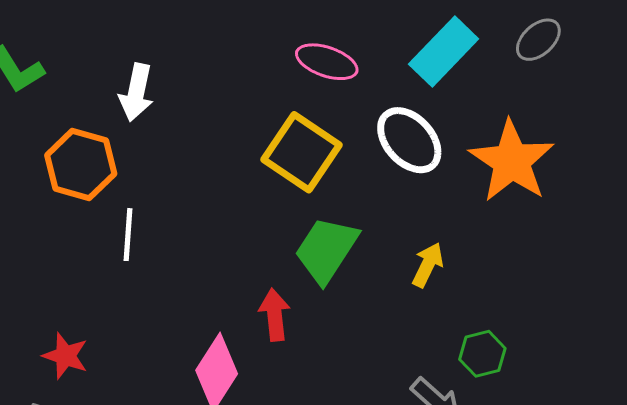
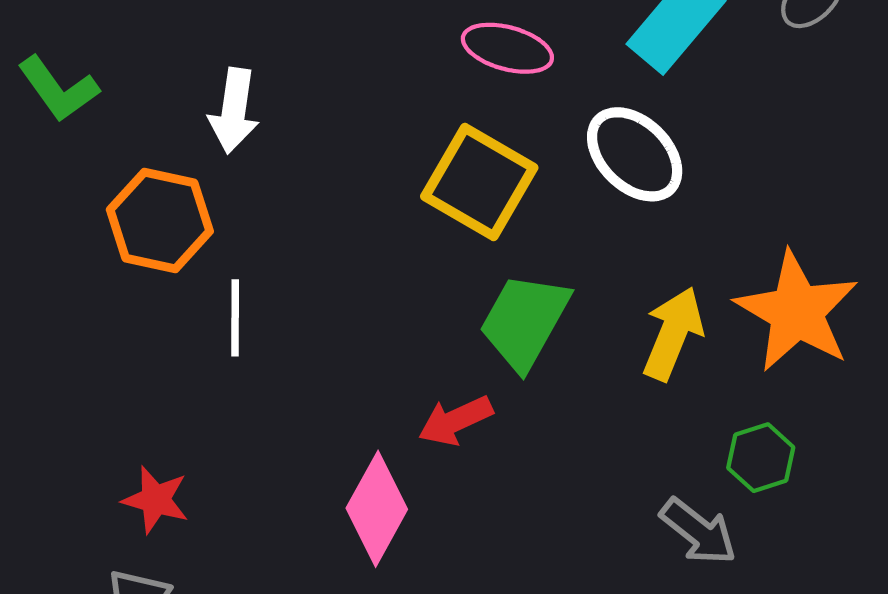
orange star: (512, 161) -> (797, 312), moved
yellow arrow: (428, 265) -> (673, 334), size x1.4
red arrow: (275, 315) -> (455, 420), turned -105

